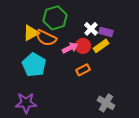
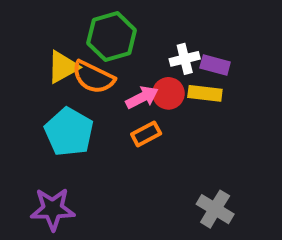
white cross: (91, 29) -> (185, 59), turned 32
yellow rectangle: (101, 46) -> (205, 93), turned 42
orange rectangle: (83, 70) -> (146, 134), moved

